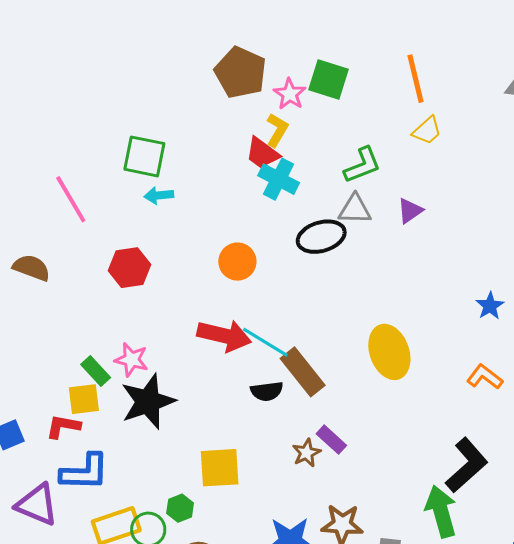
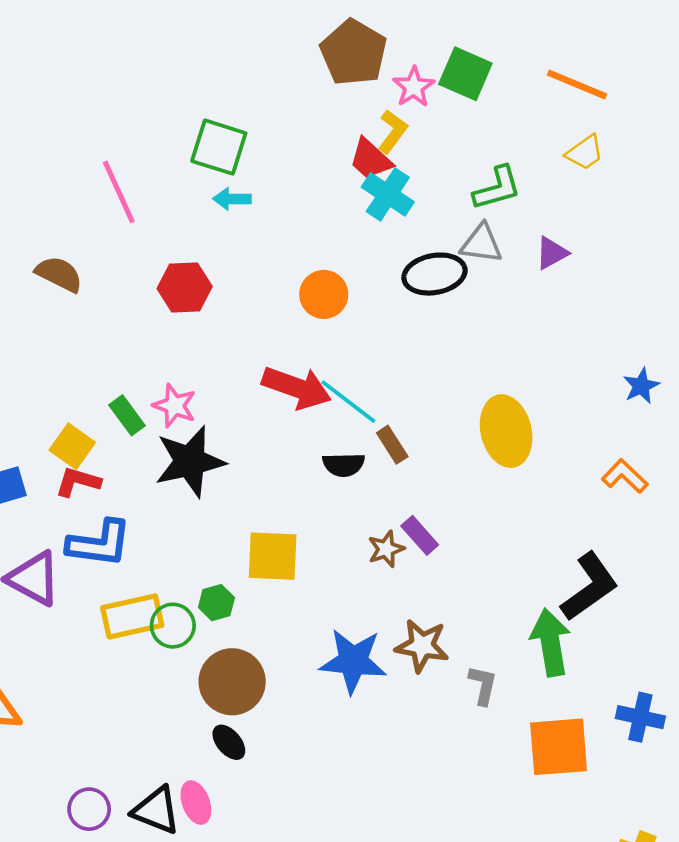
orange line: (416, 79) -> (577, 84), turned -60
brown rectangle: (303, 372) -> (392, 445), size x0.6
yellow square: (84, 399) -> (72, 446), moved, turned 36

